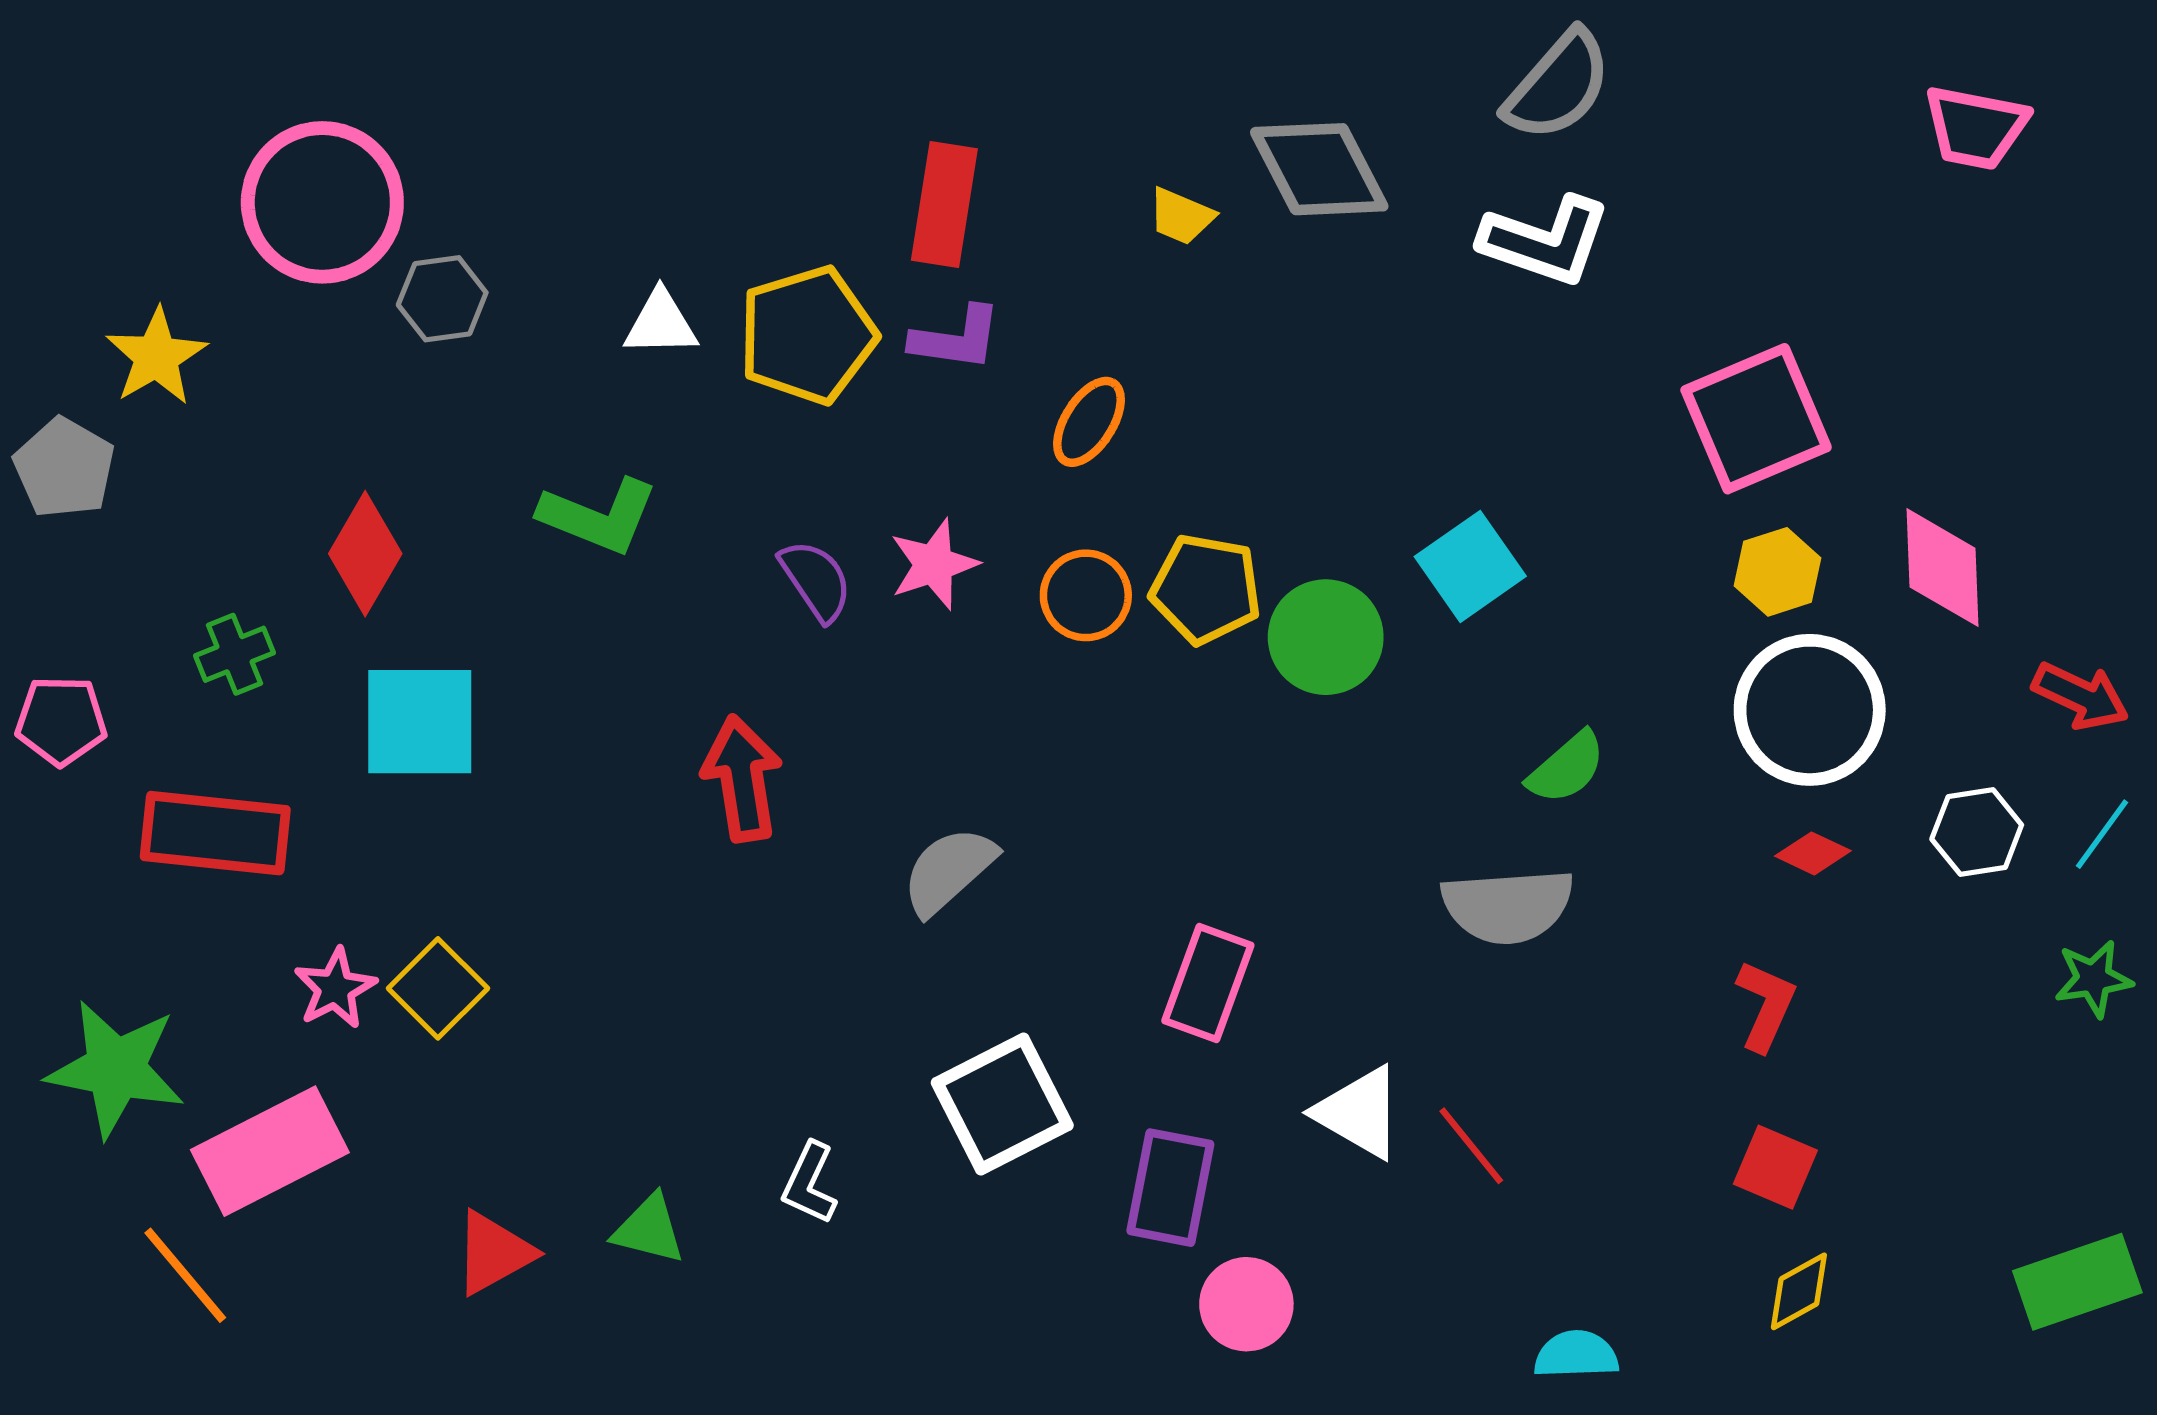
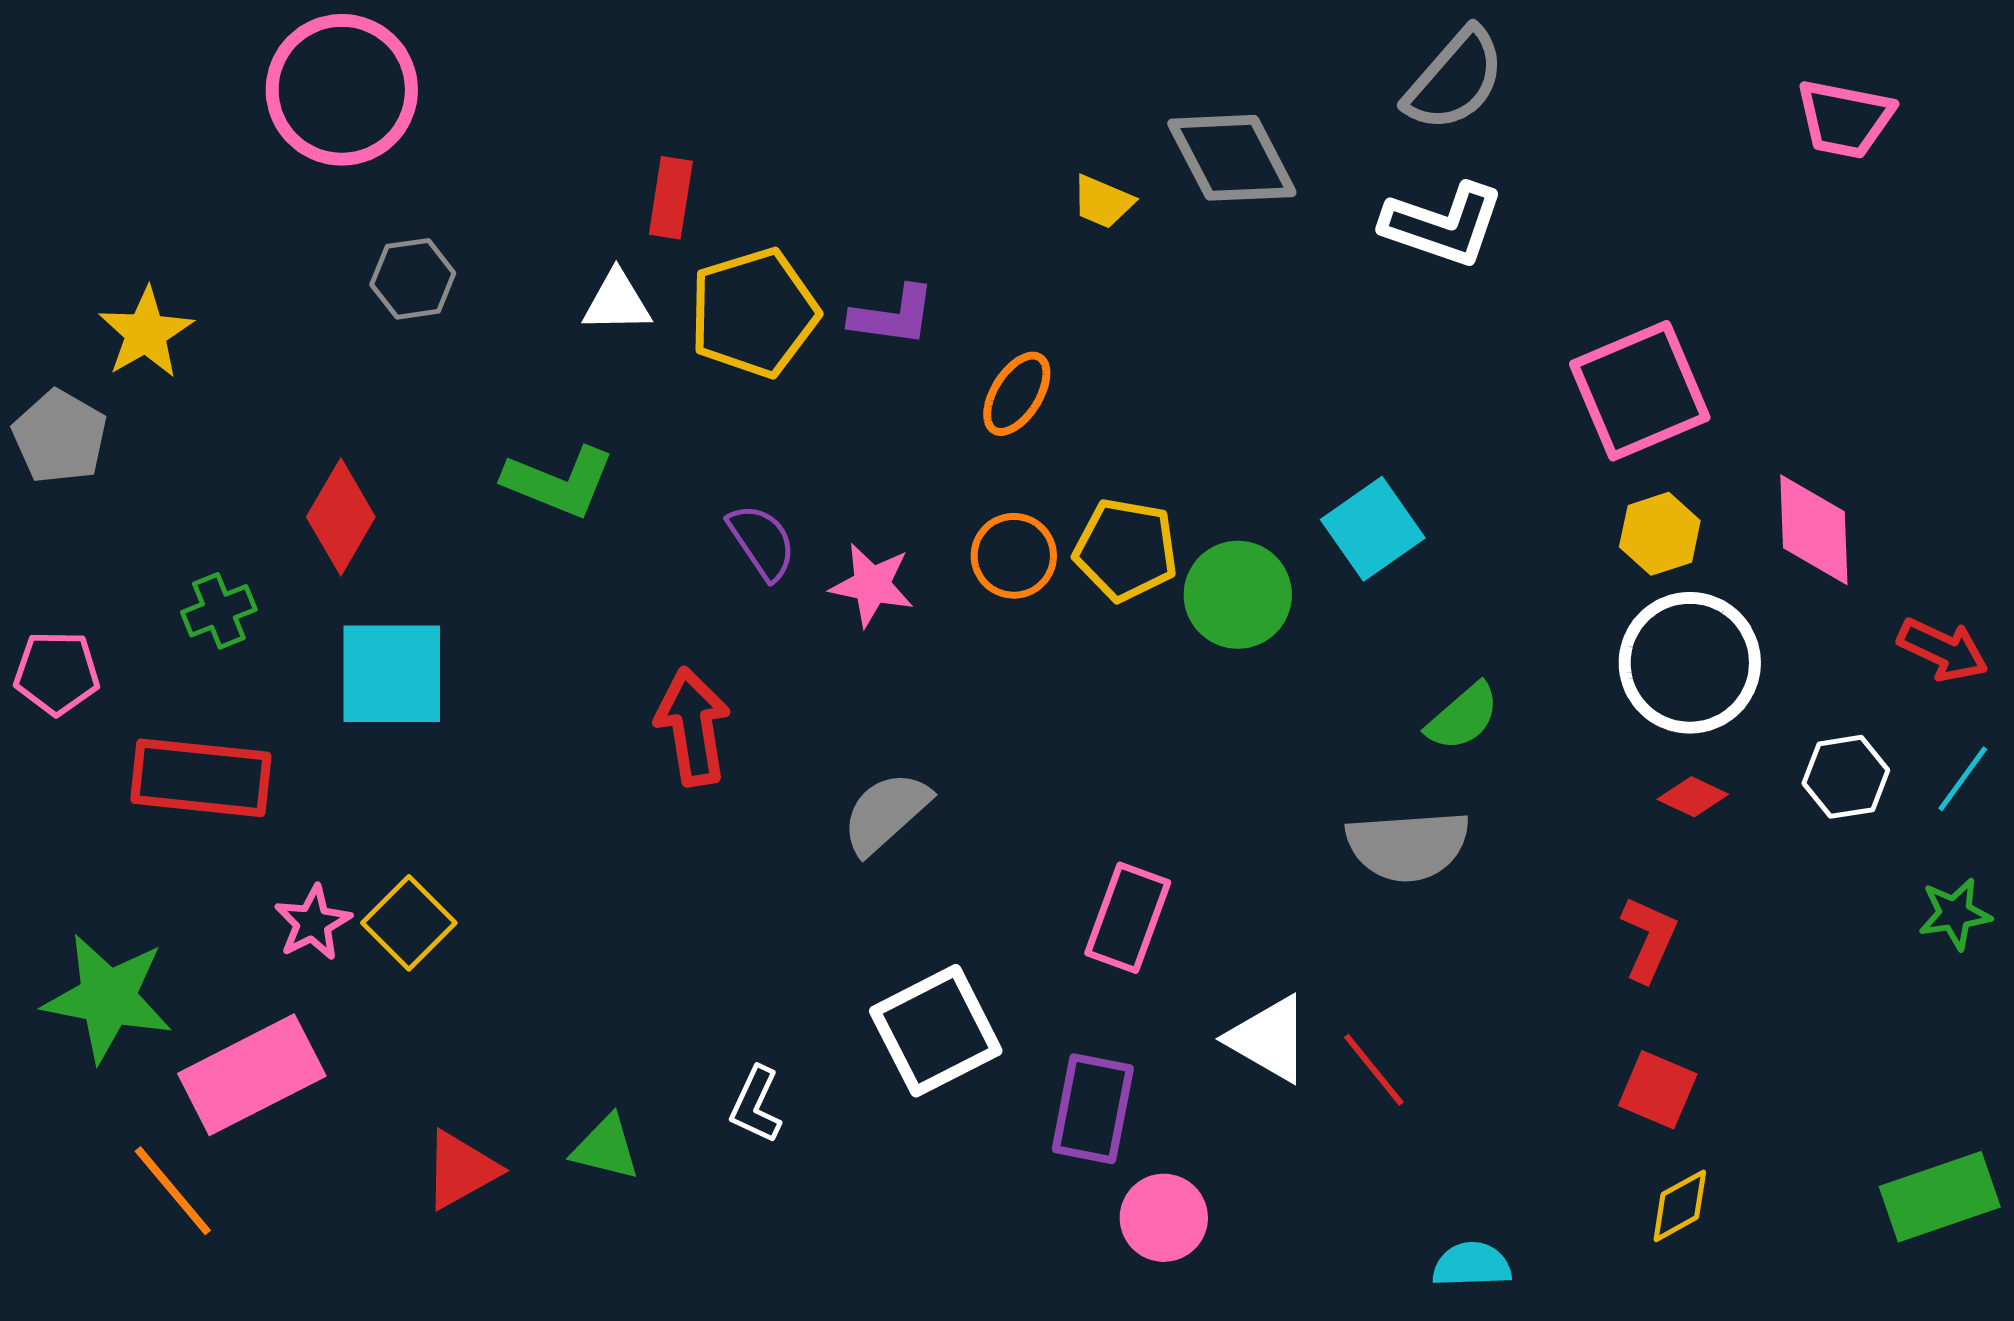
pink circle: (322, 202) -> (342, 90), moved
red rectangle: (944, 205) -> (671, 198), moved, size x0.7
pink star: (934, 564) -> (872, 585), moved, turned 30

